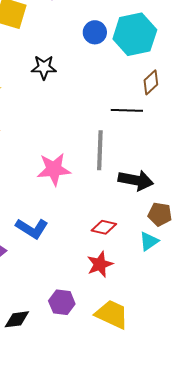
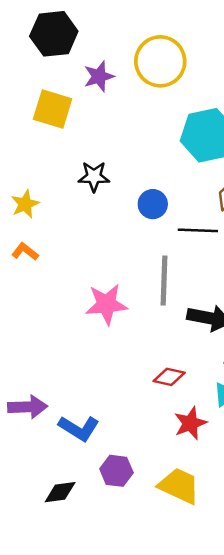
blue circle: (95, 32) -> (153, 204), moved
blue L-shape: (32, 228) -> (79, 428), moved
red star: (100, 264) -> (190, 423), moved

